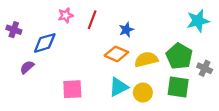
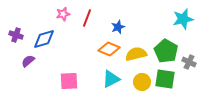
purple cross: (14, 30) -> (16, 35), moved
yellow circle: (143, 93) -> (142, 82), moved

